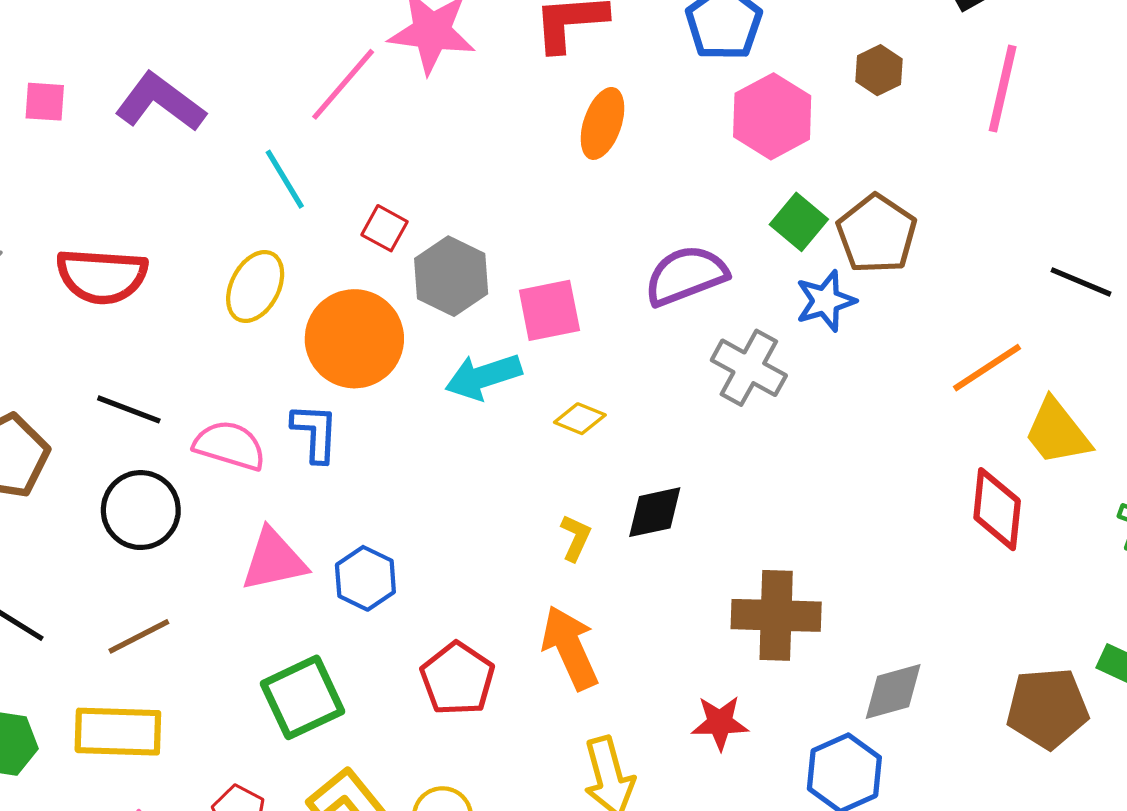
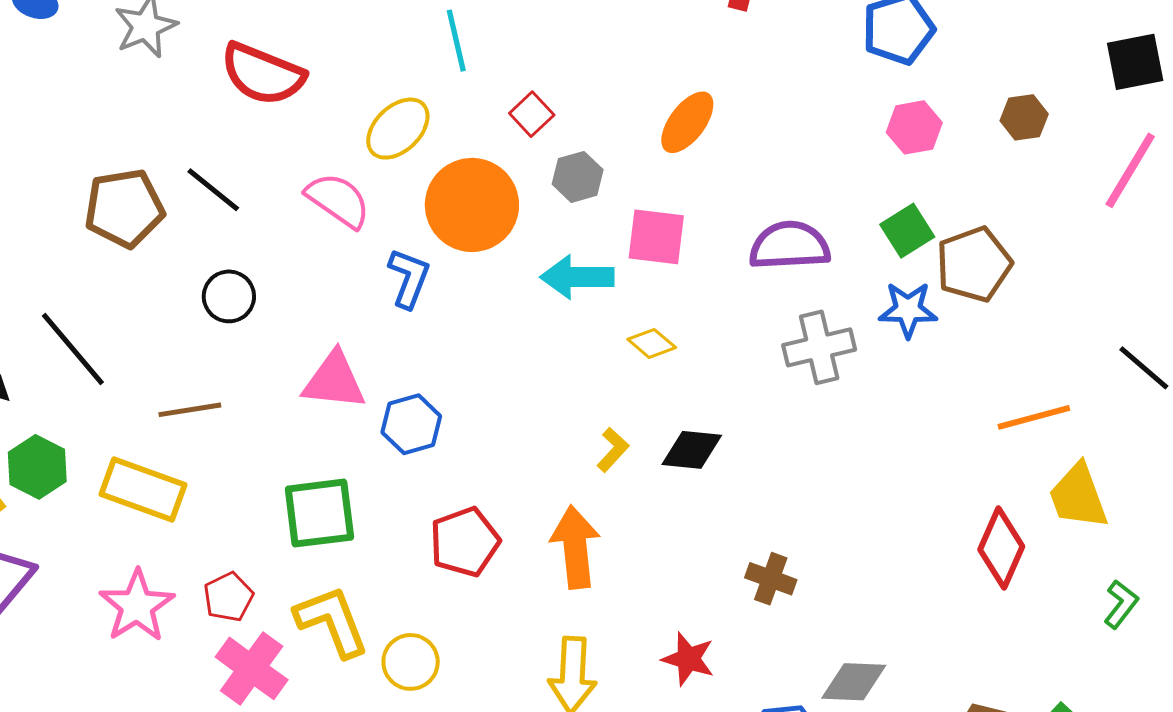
pink hexagon: (772, 116) -> (914, 127), size x0.7
orange ellipse: (602, 123) -> (687, 122), moved
gray hexagon: (451, 276) -> (578, 177), size x0.7
gray cross: (749, 368) -> (819, 347), turned 30
black line: (129, 409) -> (213, 190), moved
pink semicircle: (230, 445) -> (338, 200), moved
black circle: (141, 510) -> (229, 296), size x0.7
brown cross: (776, 615) -> (771, 579), size x0.6

